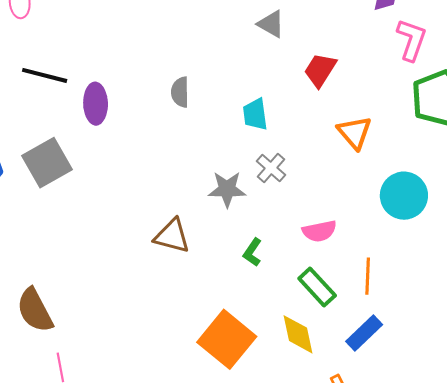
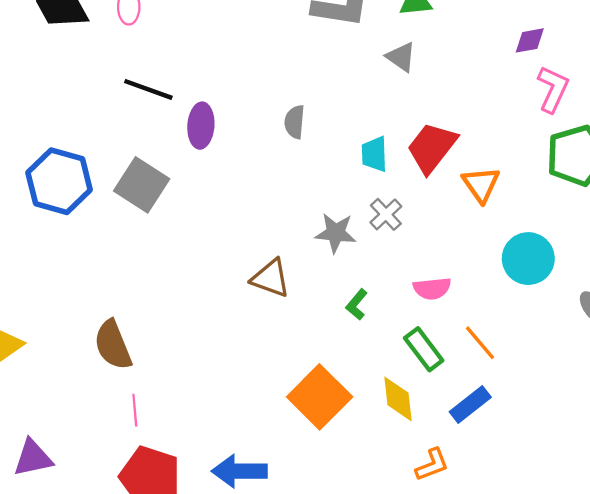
red trapezoid: (320, 70) -> (432, 148), moved, size x1.4
gray square: (47, 163) -> (142, 185), turned -33
orange line: (368, 276) -> (480, 343), turned -48

